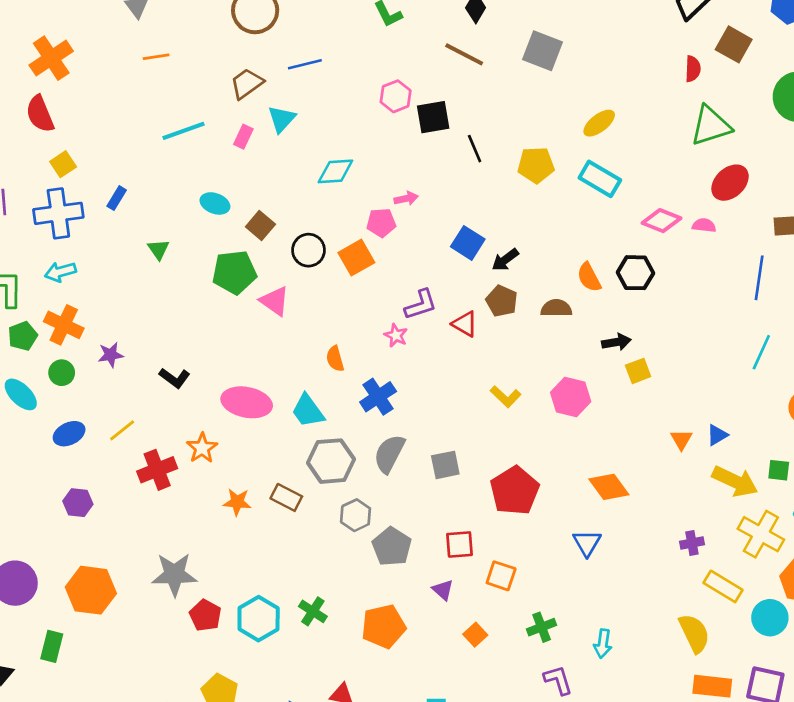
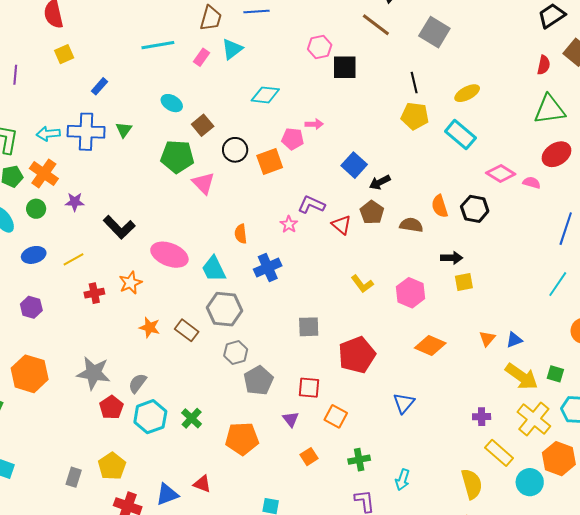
brown trapezoid: (247, 84) -> (211, 18), turned 132
black line: (475, 149) -> (414, 83), moved
blue cross: (58, 213) -> (86, 132), moved
purple L-shape: (421, 305) -> (311, 205), turned -148
black L-shape: (175, 378) -> (119, 227), size x1.4
gray semicircle: (389, 454) -> (138, 383), moved, size x0.7
red cross: (157, 470) -> (94, 293), size x0.7
orange diamond: (609, 487) -> (430, 346), moved, turned -40

